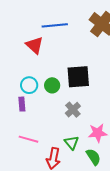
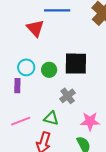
pink line: (29, 139) -> (21, 121), turned -42
green triangle: (72, 143) -> (51, 118), moved, turned -42

